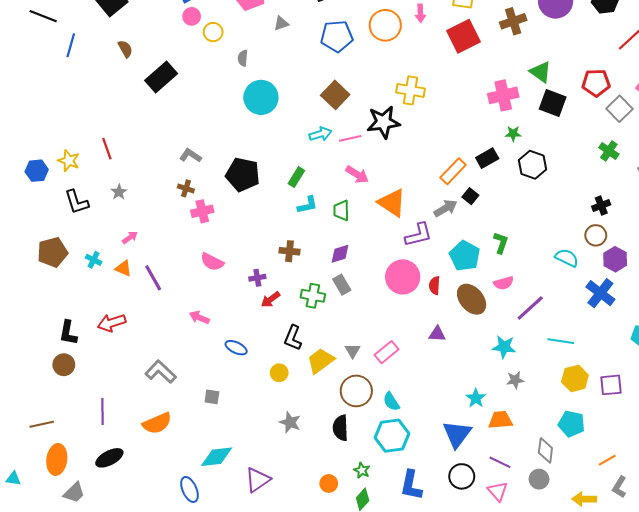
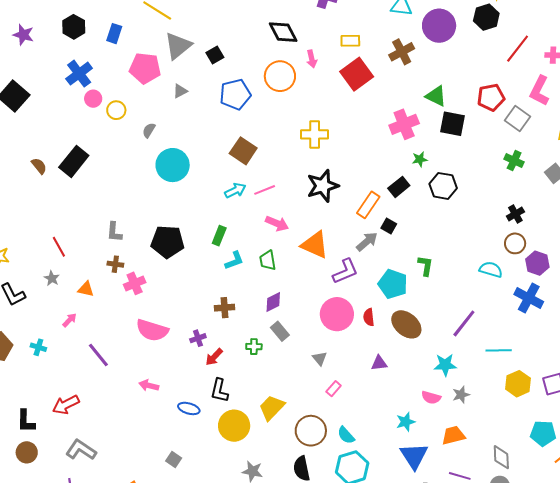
brown semicircle: (125, 49) -> (39, 166), moved
gray semicircle: (243, 58) -> (149, 130), turned 35
black star: (383, 122) -> (323, 186), moved
red line: (107, 149) -> (59, 247), moved
gray L-shape: (190, 156) -> (114, 232), turned -110
pink semicircle: (212, 262) -> (152, 330), size x1.4
orange triangle: (123, 268) -> (86, 289), moved
pink semicircle: (504, 283) -> (431, 397), moved, turned 42
green cross: (313, 296) -> (254, 347), size x0.7
black L-shape: (293, 338) -> (219, 390), moved
gray triangle: (353, 351) -> (320, 358), moved
pink rectangle: (387, 352) -> (334, 389), size x0.7
gray L-shape: (161, 372) -> (81, 450), moved
yellow circle: (279, 373) -> (234, 426), size x1.8
gray square: (212, 397) -> (174, 459), turned 35
cyan star: (476, 398) -> (406, 422), moved, turned 30
cyan pentagon: (571, 424) -> (543, 433), moved

